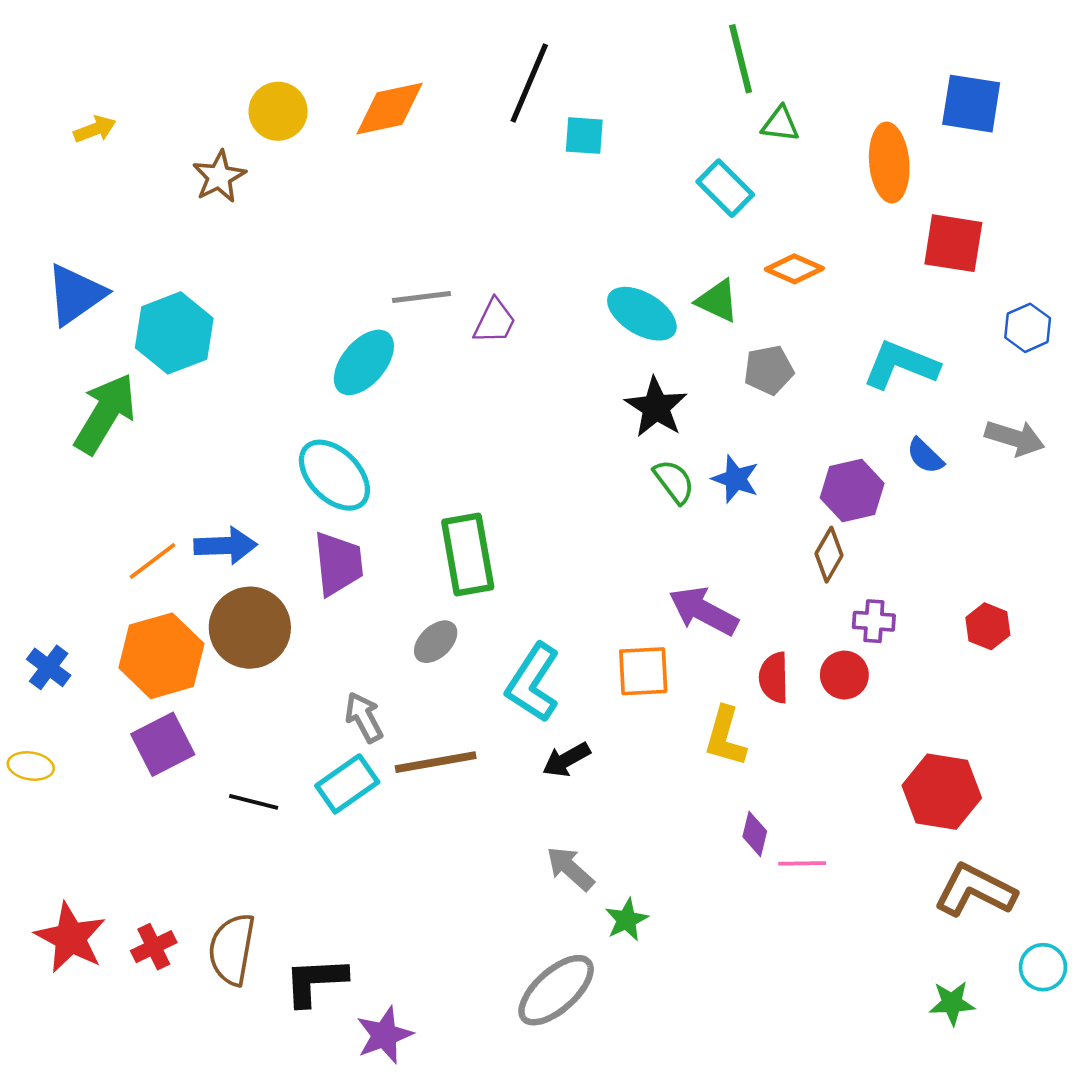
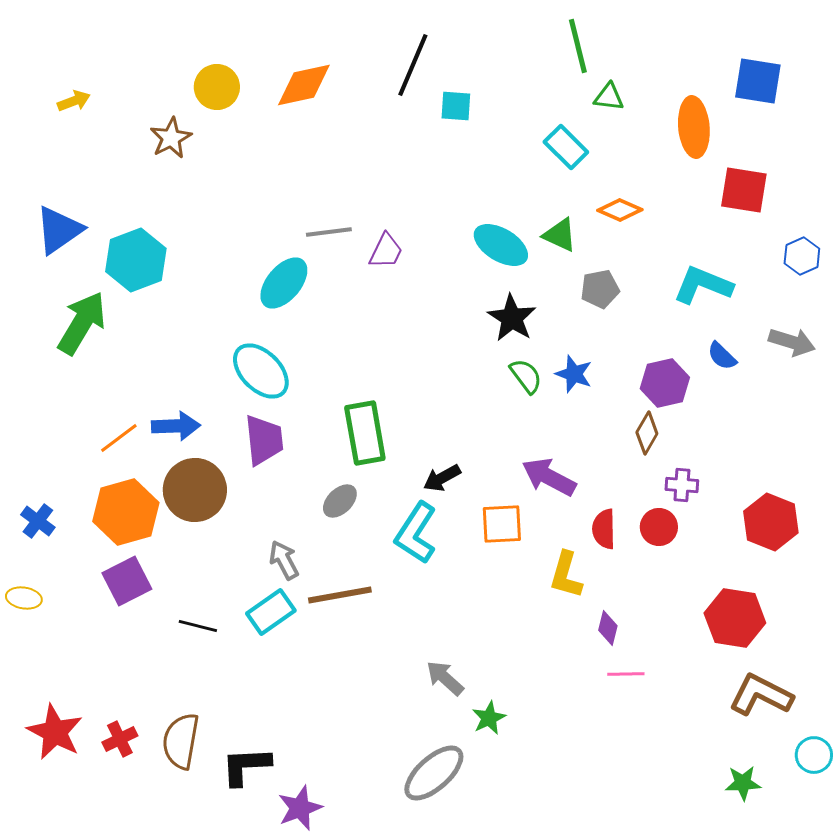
red hexagon: (988, 626) -> (771, 522), moved, size x1.6
black arrow: (566, 760) -> (442, 478), moved
purple diamond: (755, 834) -> (608, 628), moved

